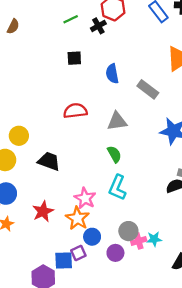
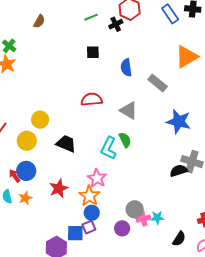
gray triangle: (117, 121) -> (129, 110), turned 36
cyan L-shape: (117, 188) -> (109, 148), moved
blue circle: (92, 237) -> (92, 213), moved

